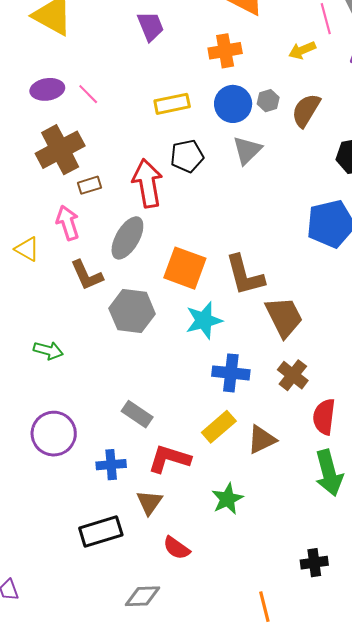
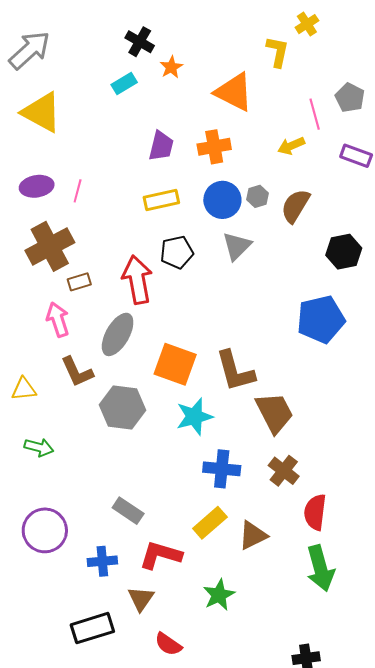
purple trapezoid: (151, 26) -> (161, 146), moved, turned 36
pink line: (88, 94) -> (78, 191), turned 60
yellow triangle: (27, 249) -> (24, 389), moved, turned -36

